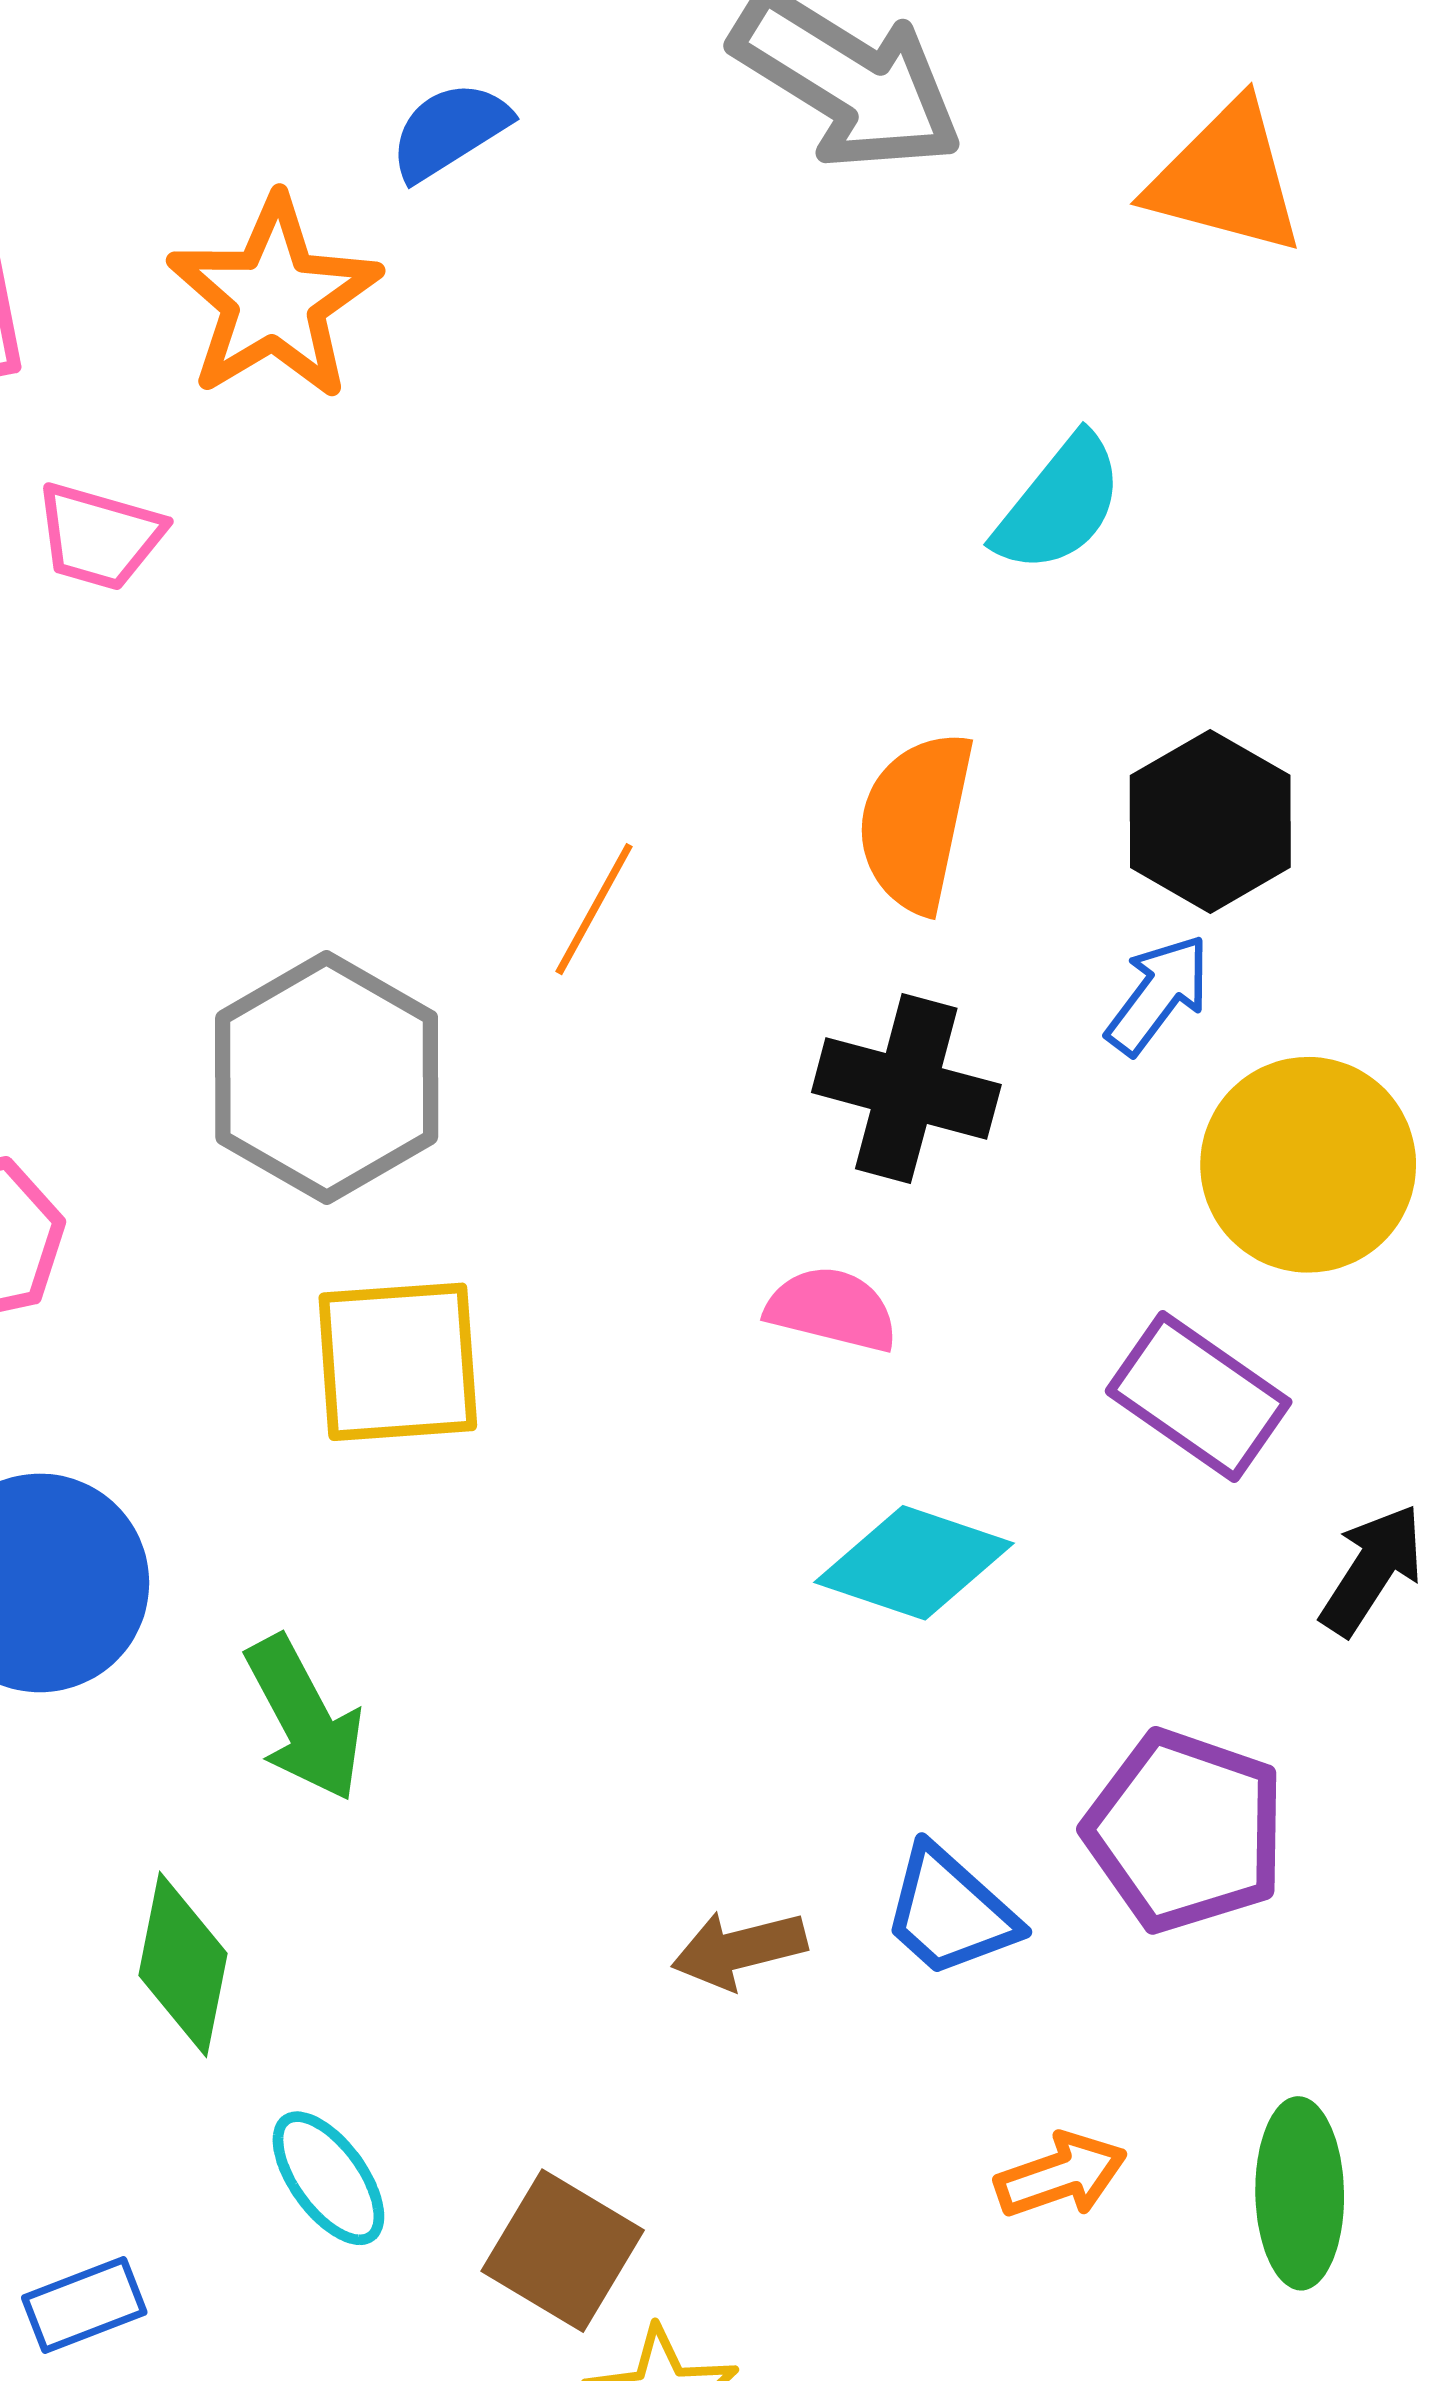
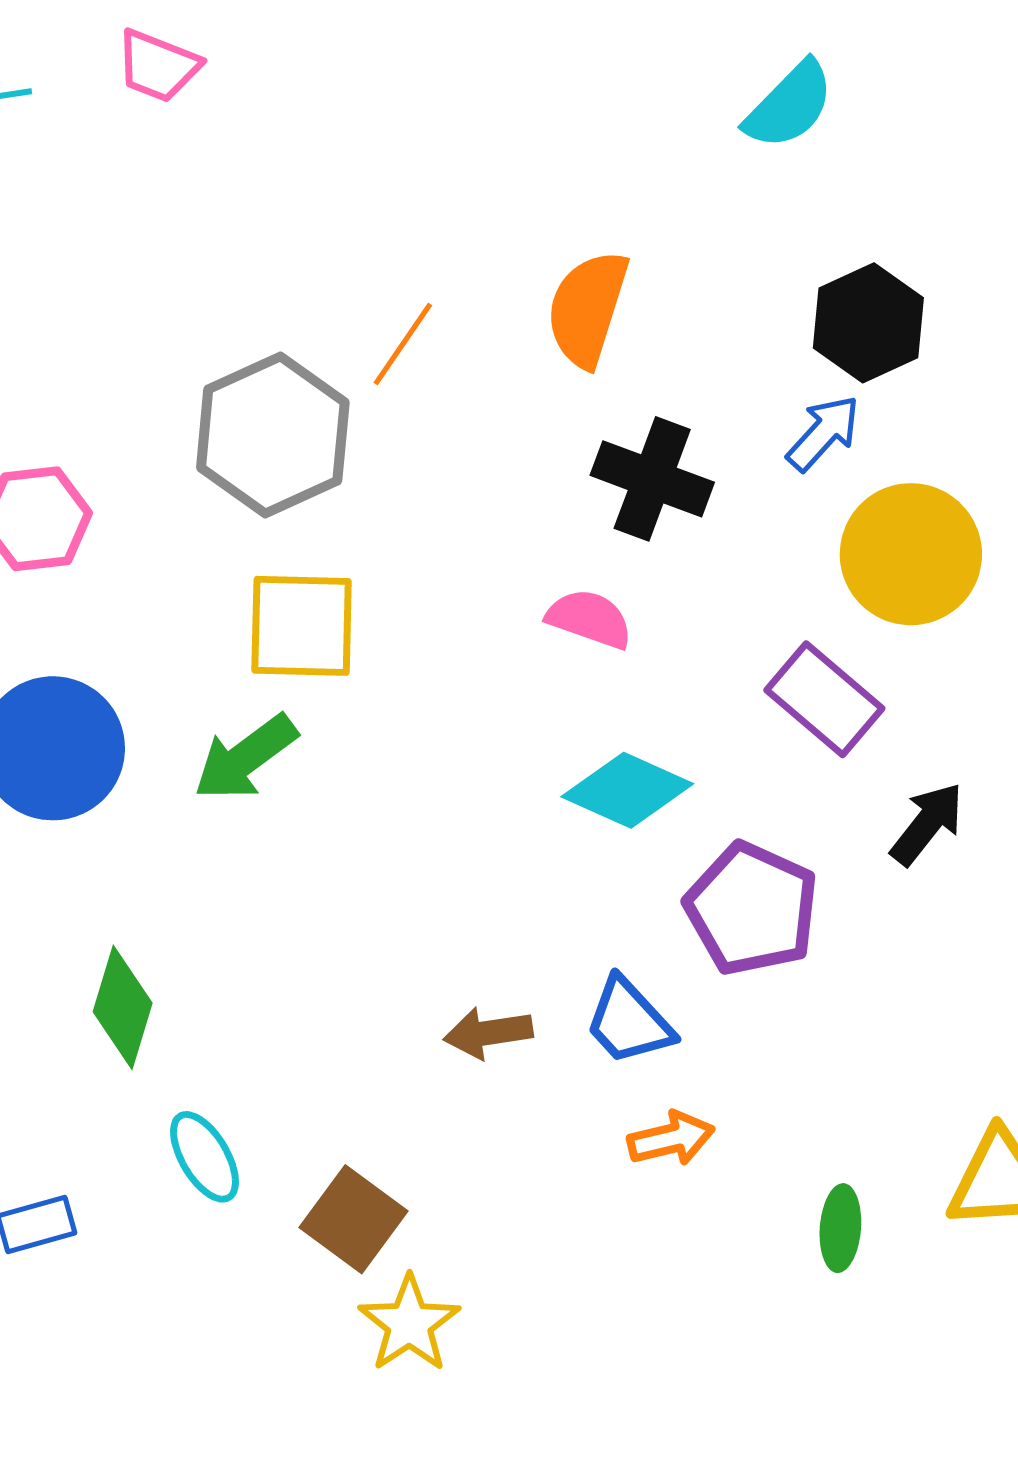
orange semicircle: (916, 822) -> (587, 309), moved
orange line: (594, 909) -> (403, 344), moved
green arrow: (304, 1719) -> (245, 758), moved, turned 76
purple pentagon: (1185, 1831) -> (752, 909), moved
orange arrow: (1061, 2175) -> (671, 1139), moved
green ellipse: (1300, 2193) -> (840, 1228), size x0.7

